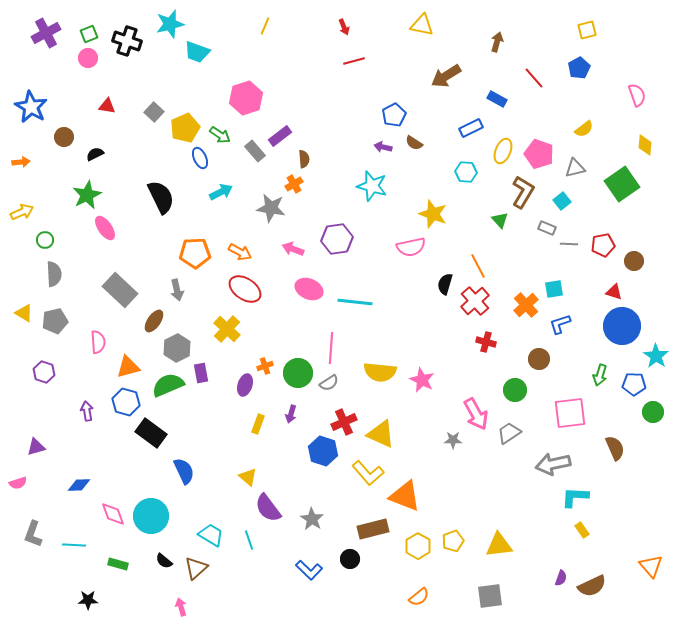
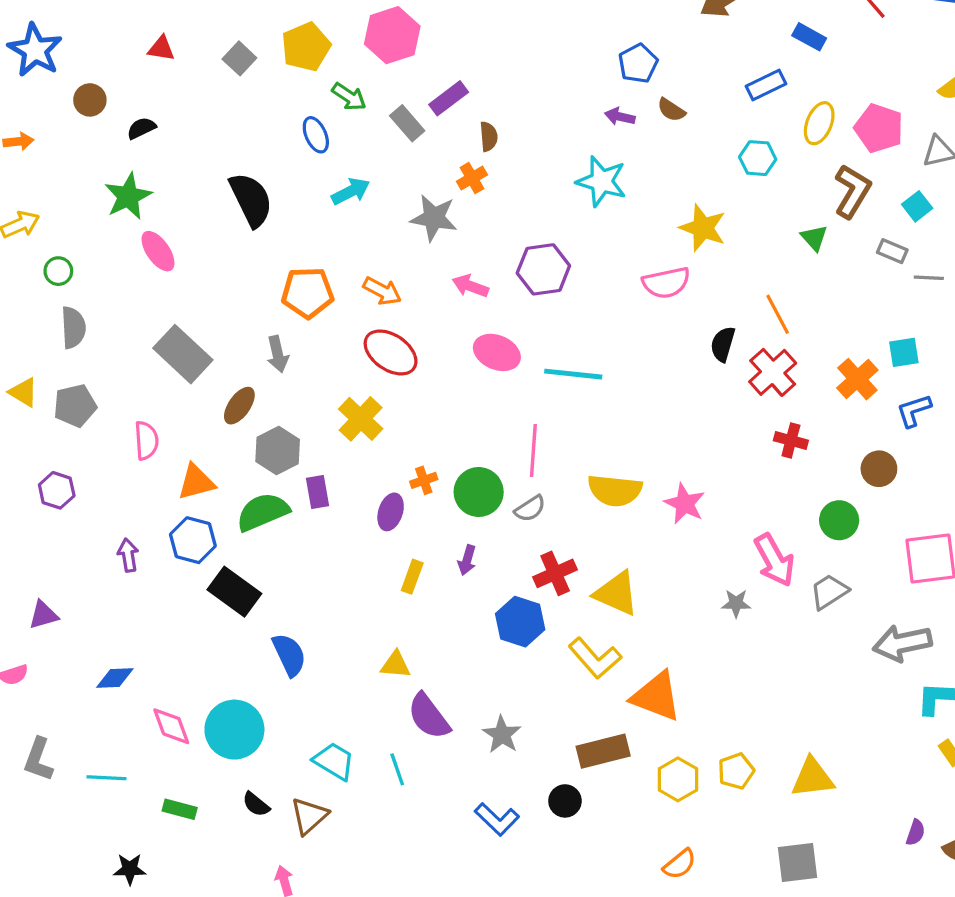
yellow pentagon: (185, 128) -> (306, 47), moved
yellow triangle: (248, 477) -> (396, 665), turned -36

